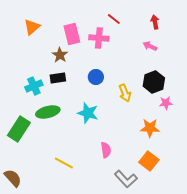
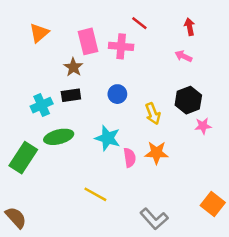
orange star: (150, 128) -> (157, 153), moved
pink semicircle: (106, 150) -> (130, 158), moved
orange square: (149, 161) -> (213, 204), moved
yellow line: (64, 163) -> (95, 194), moved

